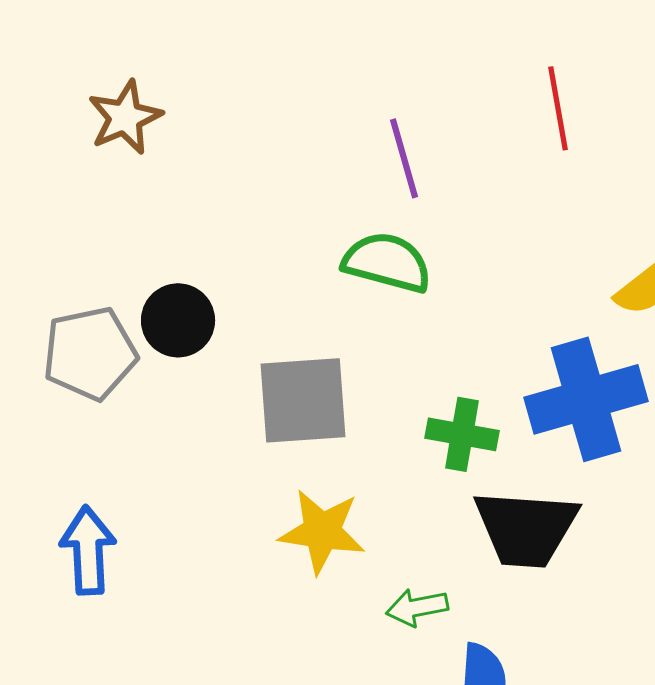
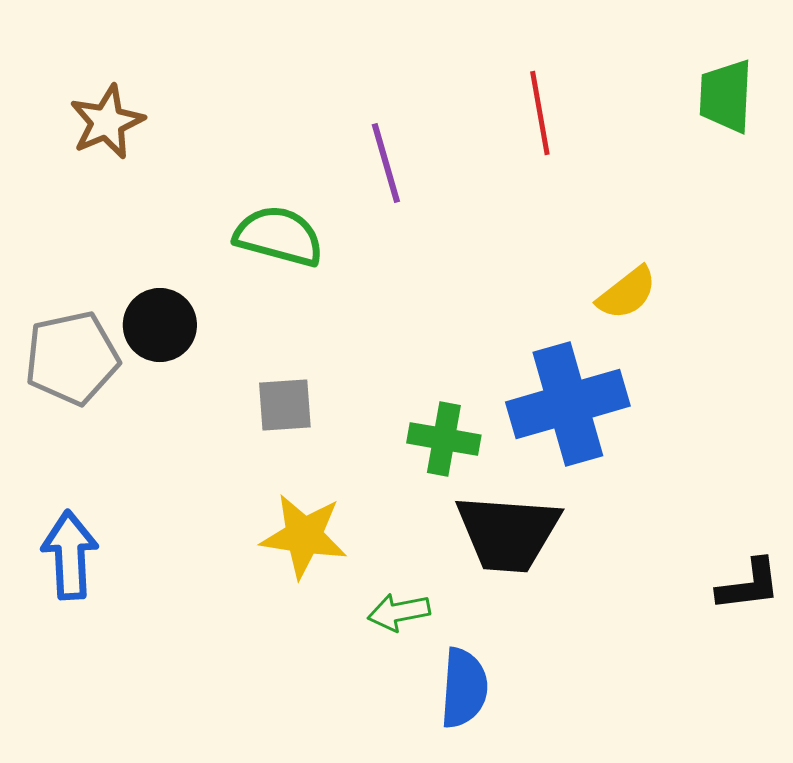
green semicircle: (387, 262) -> (279, 236), moved
gray square: (303, 400) -> (285, 405), size x0.6

